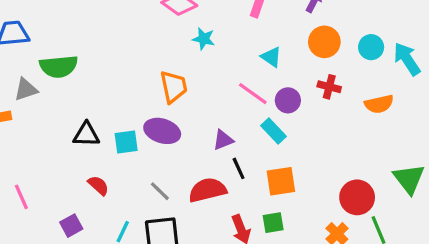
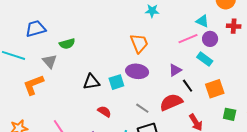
cyan triangle: (271, 57) -> (202, 21), moved
green semicircle: (59, 67) -> (67, 44), size x0.7
gray triangle: (26, 89) -> (50, 61), turned -42
pink line: (253, 94) -> (188, 39), turned -48
green square: (273, 223) -> (230, 114), moved, turned 32

